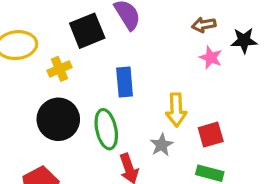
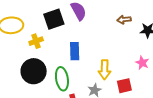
pink star: (211, 58) -> (142, 63), moved

